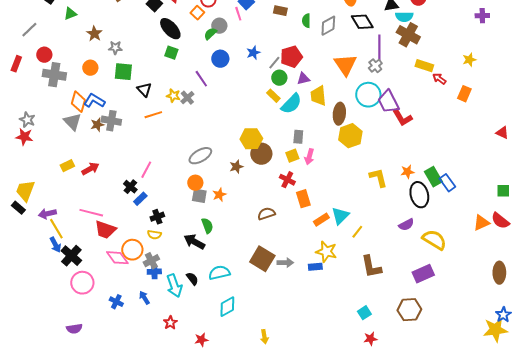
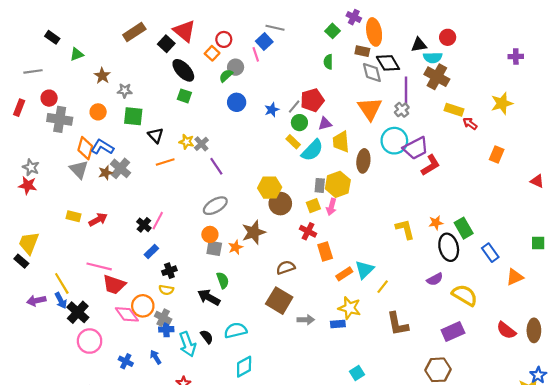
brown rectangle: (280, 11) -> (362, 51), moved
gray diamond: (328, 26) -> (372, 72), moved, turned -75
gray line: (29, 30) -> (33, 71), turned 36
blue star: (253, 53) -> (272, 110), moved
yellow star: (469, 60) -> (502, 103), size x1.5
purple line: (201, 79) -> (216, 166), moved
orange rectangle: (464, 94) -> (497, 155), moved
purple trapezoid: (388, 102) -> (416, 148), turned -90
red L-shape: (402, 118) -> (431, 165), turned -90
gray cross: (111, 121) -> (120, 168), turned 30
yellow hexagon: (350, 136) -> (338, 184), moved
yellow rectangle: (67, 166) -> (74, 216), turned 40
brown star: (236, 167) -> (254, 232), moved, size x1.6
blue rectangle: (447, 183) -> (490, 253), moved
black cross: (130, 187) -> (144, 225), moved
purple arrow: (47, 214) -> (36, 301), moved
red semicircle: (500, 221) -> (506, 330), moved
brown square: (262, 259) -> (279, 301), moved
gray cross: (151, 261) -> (163, 318), turned -35
cyan square: (364, 313) -> (357, 373), moved

